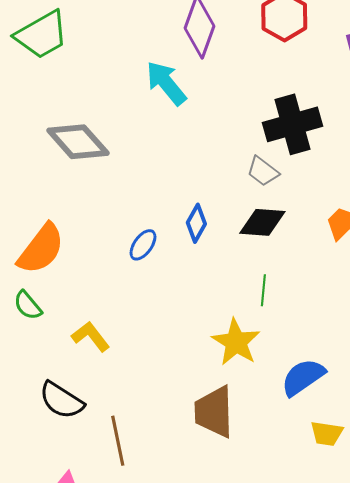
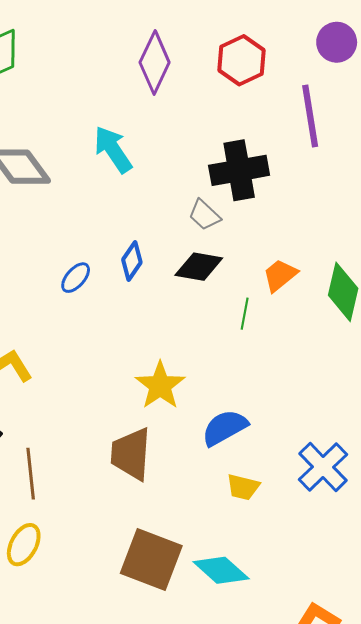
cyan arrow: (166, 83) -> (113, 149), moved
green line: (263, 290) -> (245, 314), moved

